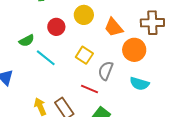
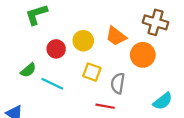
yellow circle: (84, 15) -> (83, 41), moved
brown cross: (152, 23) -> (155, 22), turned 30
cyan semicircle: (139, 84) -> (163, 101), moved, turned -42

